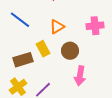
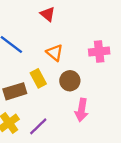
orange triangle: (57, 27) -> (55, 53), turned -49

